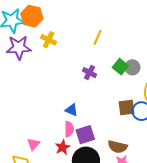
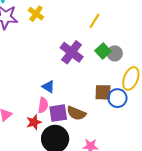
yellow line: (98, 37) -> (95, 21), moved
purple cross: (90, 73) -> (72, 52), size x1.6
brown semicircle: (118, 147) -> (76, 113), moved

